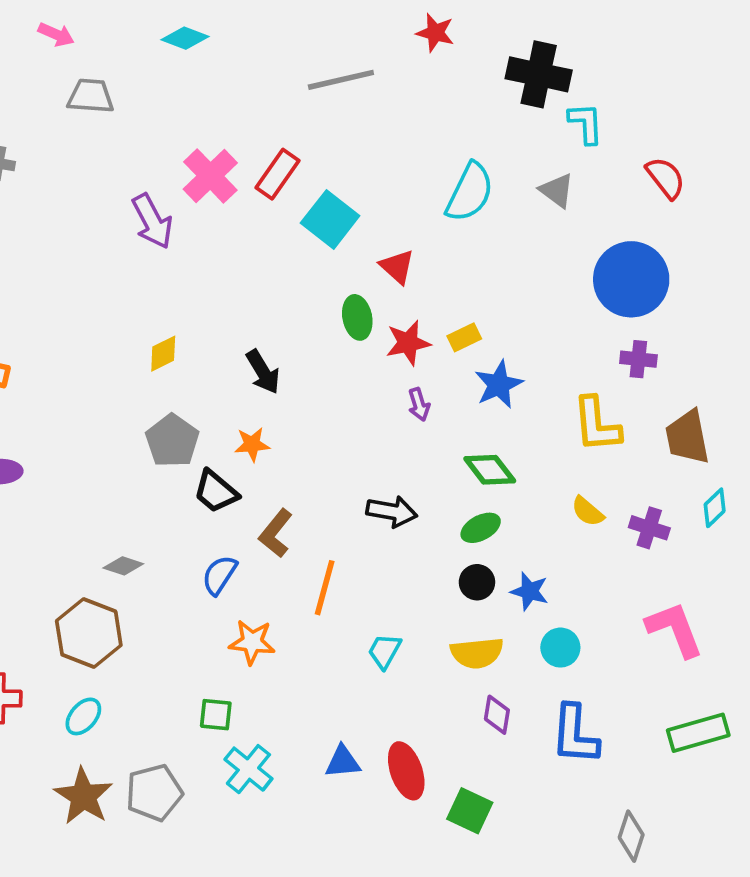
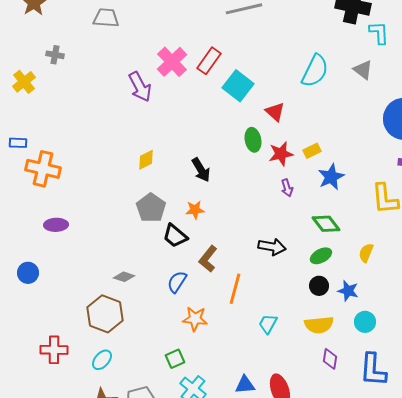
yellow semicircle: (588, 511) -> (366, 253), moved, turned 72
green square: (216, 715) -> (175, 359), turned -30

